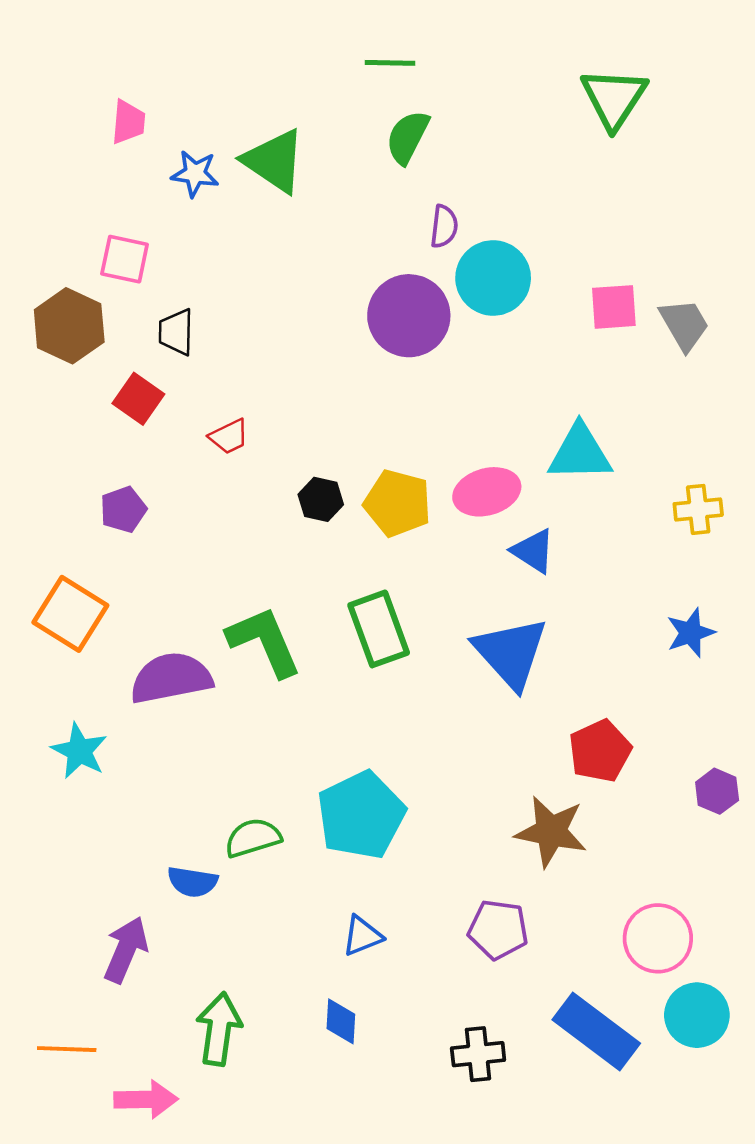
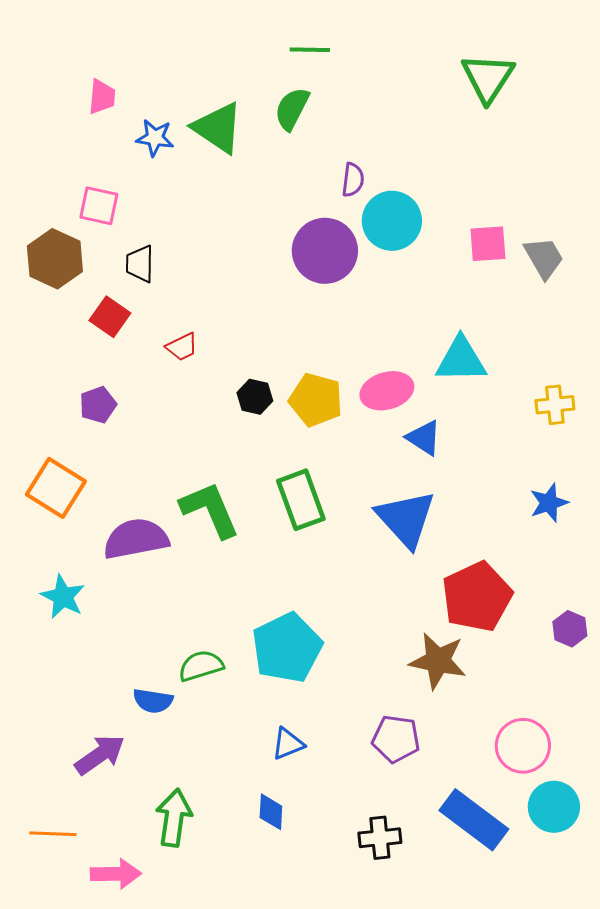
green semicircle: (408, 137) -> (292, 109), moved
red pentagon: (600, 751) -> (477, 597), size x1.4
purple arrow: (126, 950) -> (100, 755), turned 32

